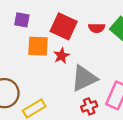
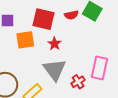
red star: (61, 56) -> (54, 44), moved
gray triangle: (84, 78) -> (55, 70), moved, turned -30

